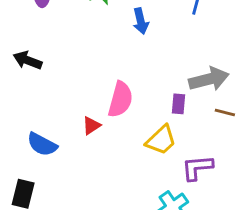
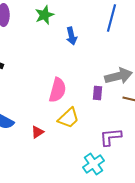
red triangle: (91, 126) -> (38, 132), moved
yellow trapezoid: (161, 140) -> (69, 118), moved

